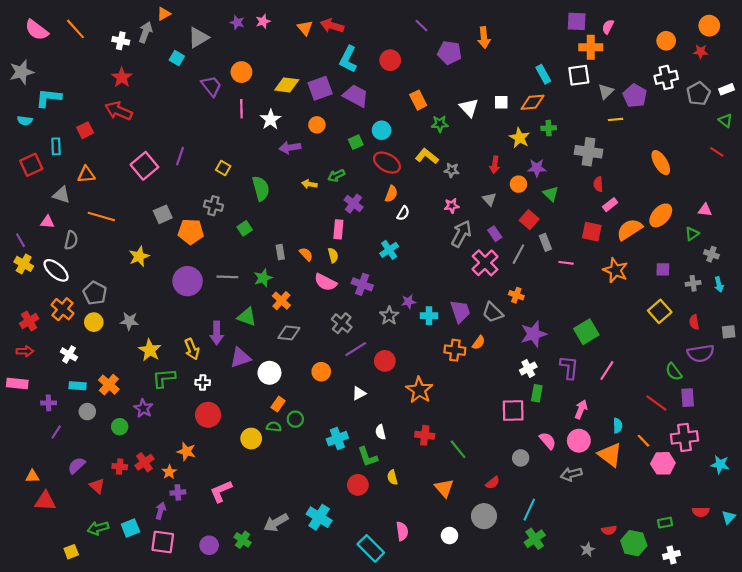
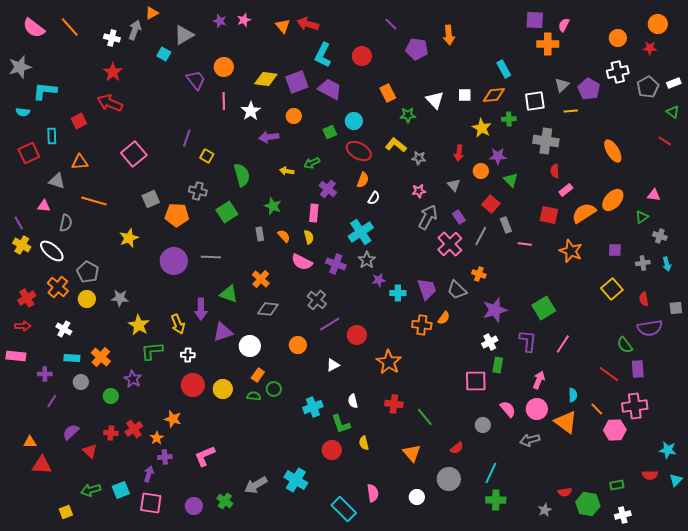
white square: (579, 75) -> (535, 101), moved
purple line: (180, 156) -> (187, 138), moved
green square: (245, 228) -> (227, 212), size x1.5
cyan cross: (389, 250) -> (361, 232), size x1.4
green star: (263, 278) -> (273, 206), moved, turned -30
gray star: (389, 316) -> (367, 260), moved
yellow circle: (251, 439) -> (223, 389), moved
cyan star: (720, 464) -> (668, 450), moved
green cross: (535, 539) -> (496, 500), turned 36

